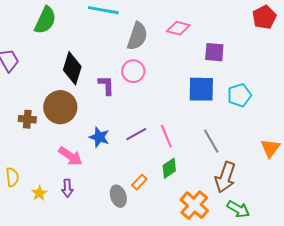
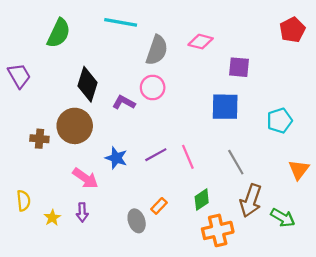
purple L-shape: (106, 85) -> (124, 102), turned -60
cyan pentagon: (239, 95) -> (280, 121), moved
green diamond: (169, 168) -> (202, 200), moved
orange cross: (194, 205) -> (218, 230), turned 36
green arrow: (238, 209) -> (283, 218), moved

